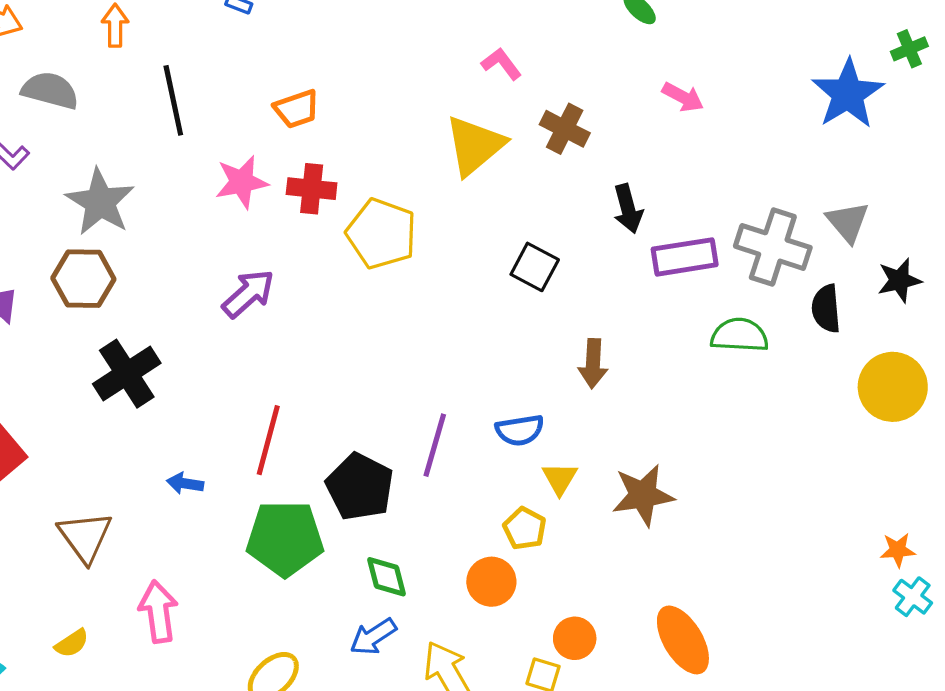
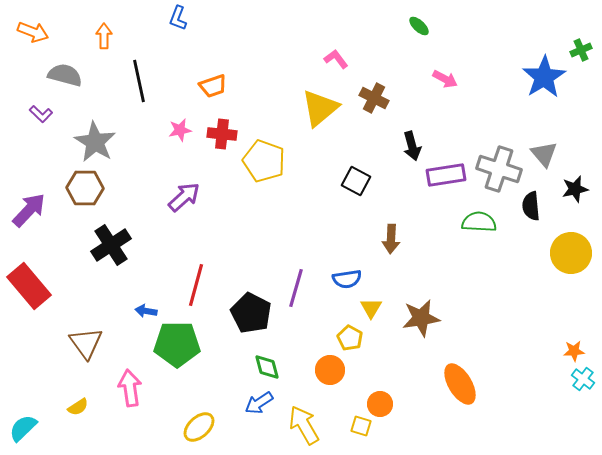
pink star: (242, 182) -> (180, 130), size x0.7
green pentagon: (285, 538) -> (177, 344), moved
orange ellipse: (683, 640) -> (460, 384), moved

